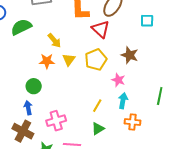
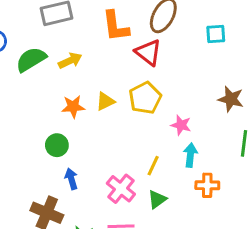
yellow arrow: (54, 41) -> (70, 61), moved, turned -70
brown star: (130, 55) -> (231, 99), moved
yellow triangle: (69, 60) -> (105, 101), turned 32
blue arrow: (28, 108) -> (71, 179), moved
pink cross: (56, 121) -> (121, 189), moved, turned -30

